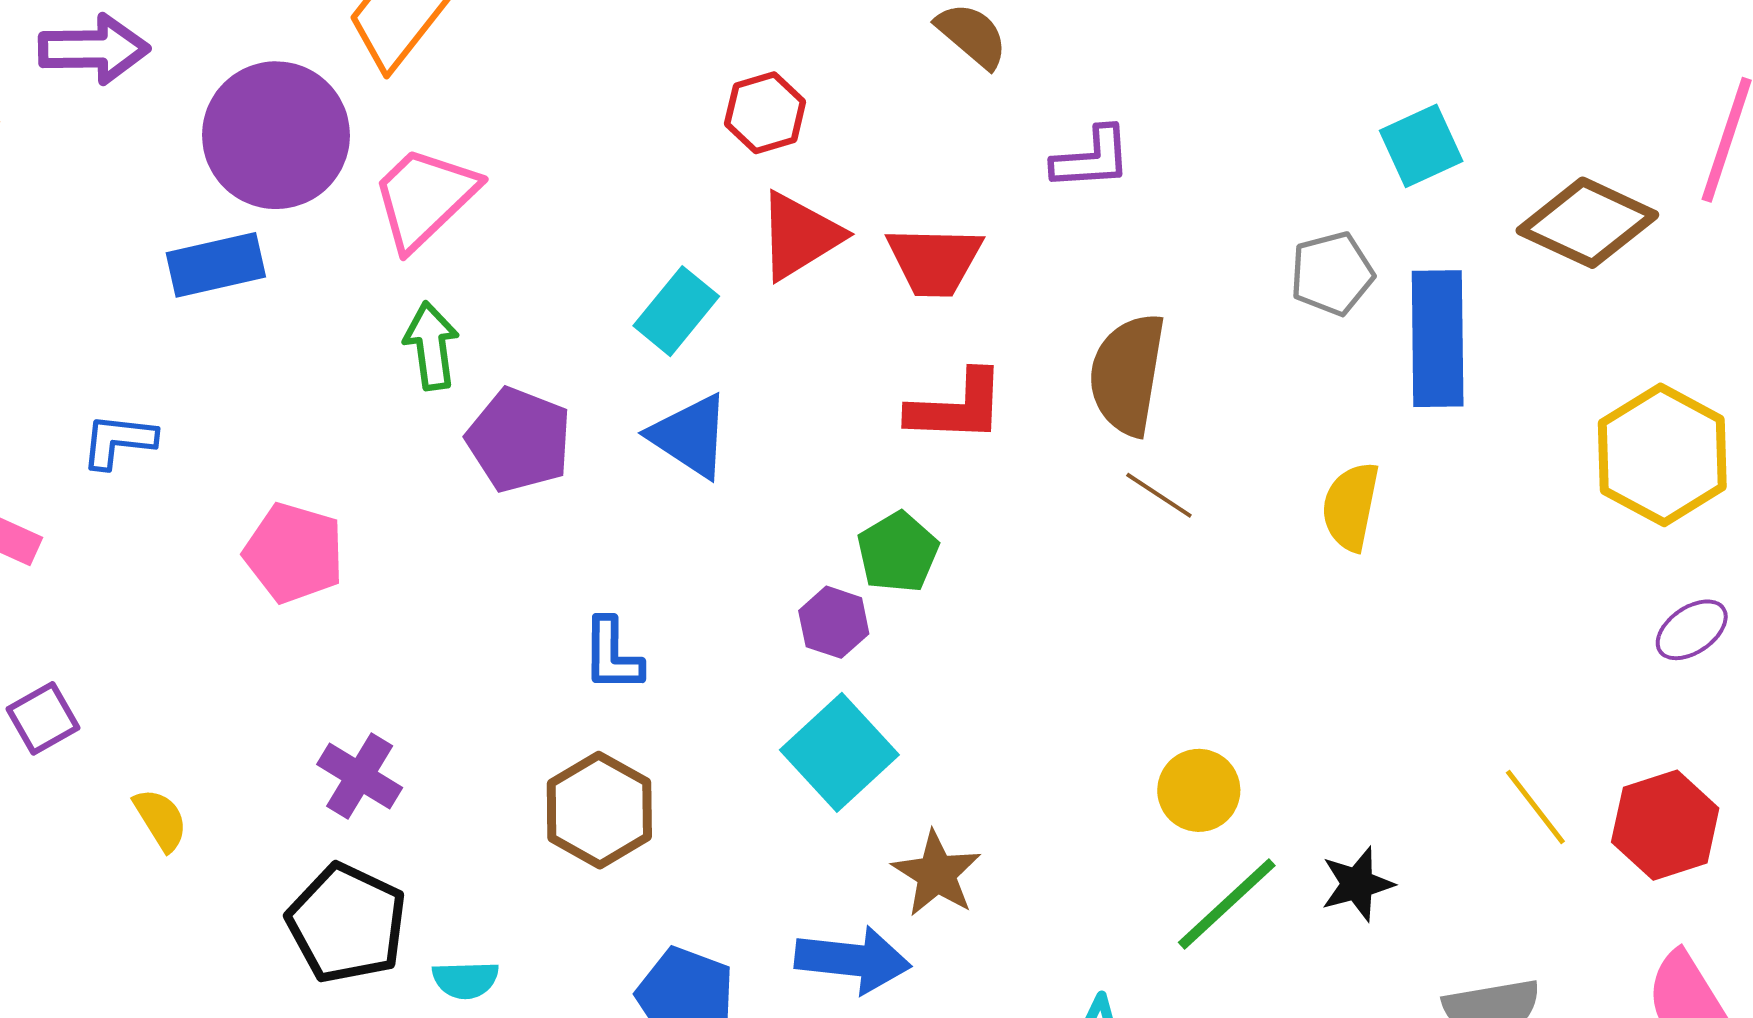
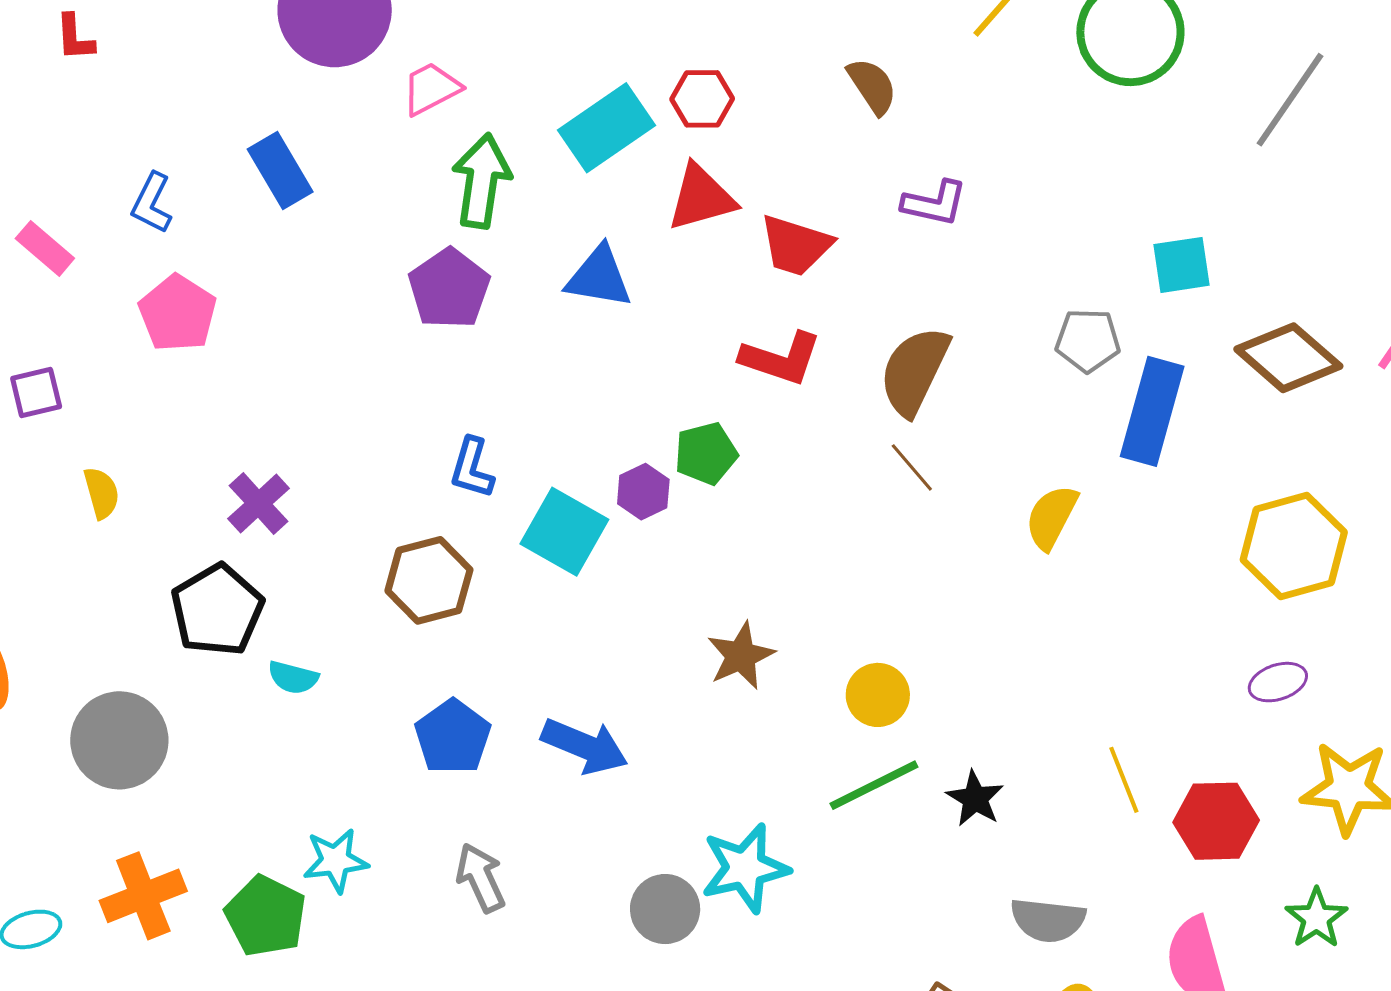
pink trapezoid: (424, 198) -> (431, 88), size x0.7
blue rectangle: (216, 265) -> (280, 170), moved, turned 56
cyan rectangle: (676, 311) -> (607, 128), moved, size x1.4
green arrow: (431, 346) -> (482, 181), moved, size x1.4
blue triangle: (690, 436) -> (599, 277), moved, turned -40
blue L-shape: (118, 441) -> (152, 203), turned -86
pink pentagon: (294, 553) -> (178, 313), moved
cyan square: (839, 752) -> (564, 532), moved, turned -34
brown star: (937, 874) -> (741, 656), moved
black star: (1357, 884) -> (975, 799), turned 30

